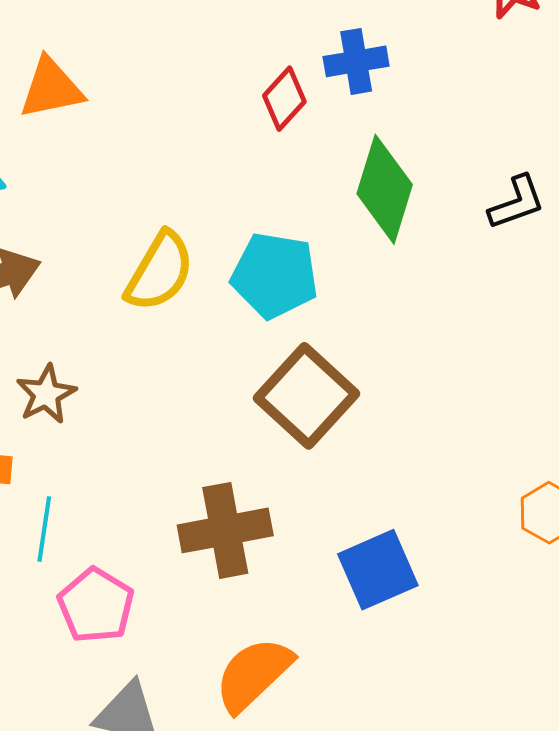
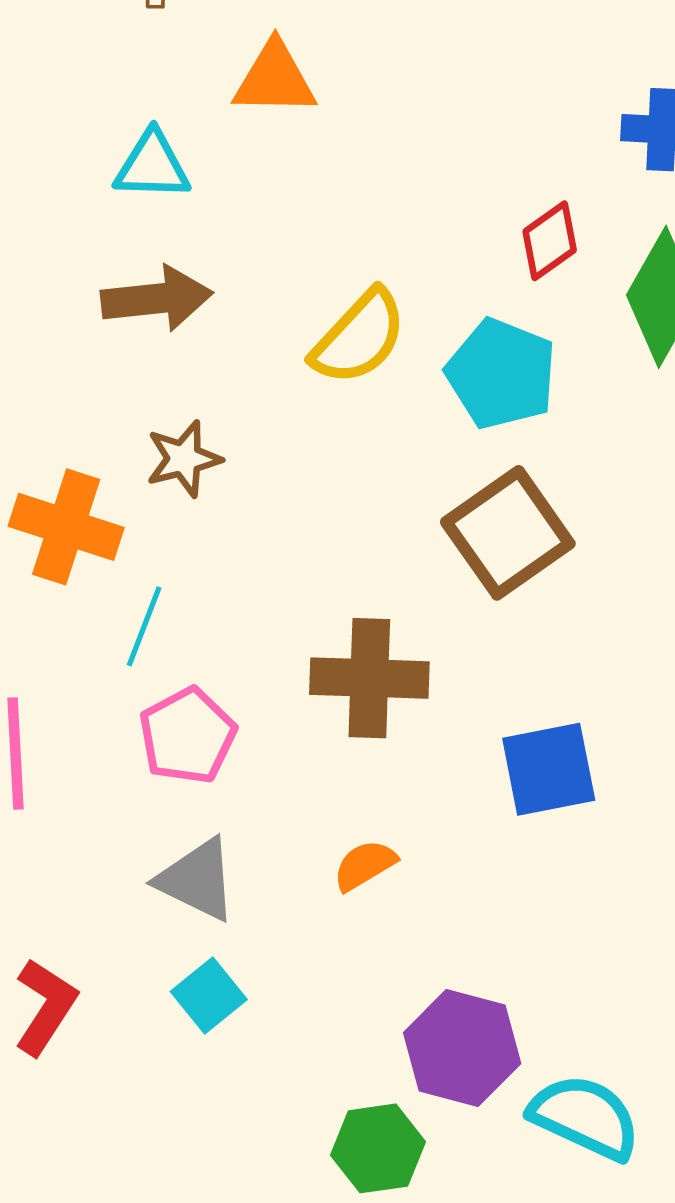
red diamond: (284, 99) -> (550, 241), moved
orange semicircle: (253, 674) -> (365, 865), size x0.6

